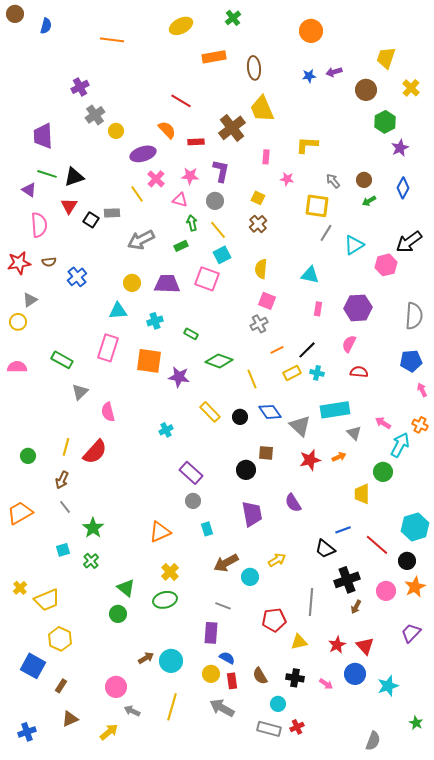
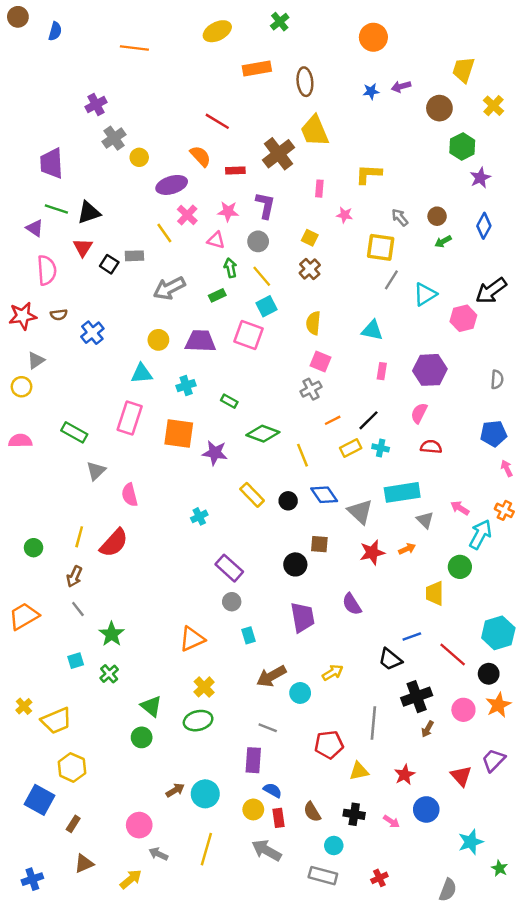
gray semicircle: (414, 316) -> (497, 380), size x0.6
red triangle: (365, 646) -> (461, 776), moved
cyan star: (388, 686) -> (471, 842), moved
red cross: (297, 727) -> (379, 878), moved

